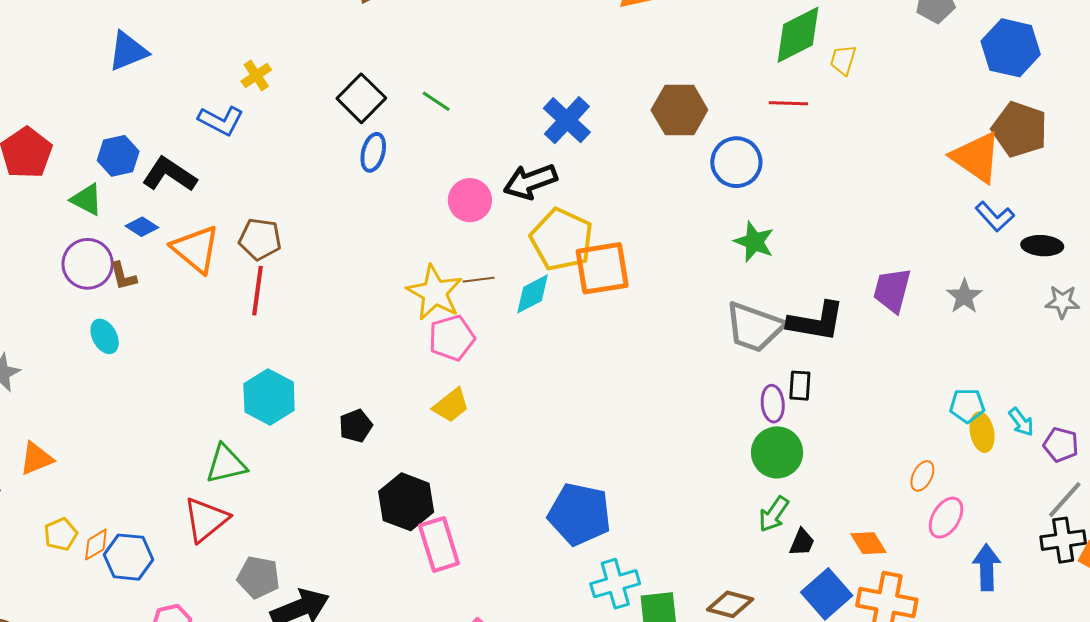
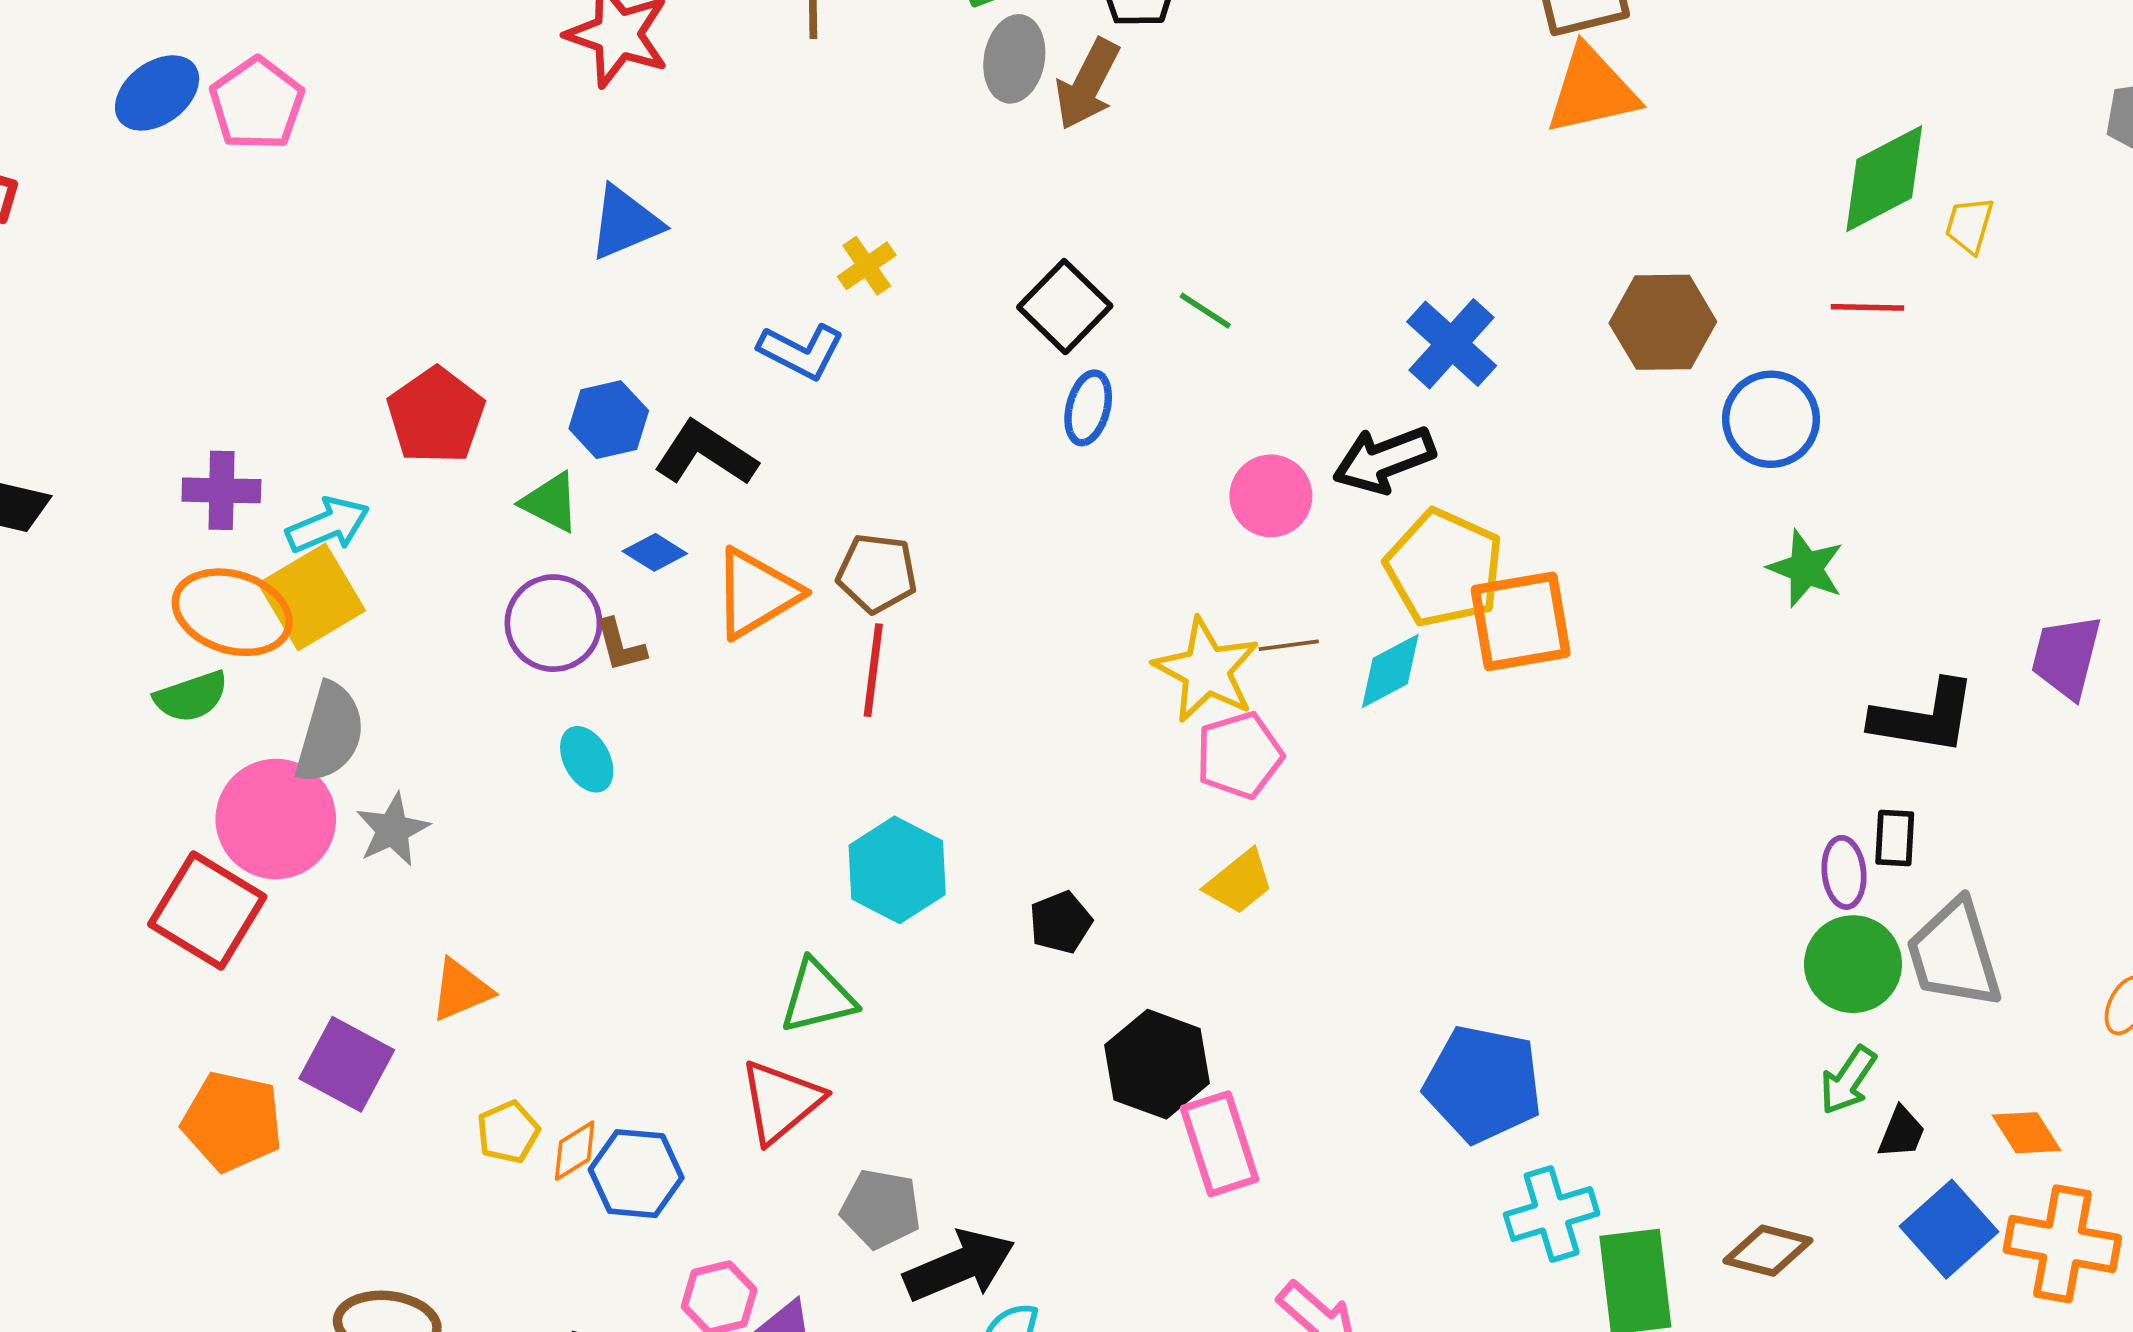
orange triangle: (196, 249) -> (756, 593), turned 50
gray trapezoid: (754, 327) -> (1954, 954), moved, turned 54

